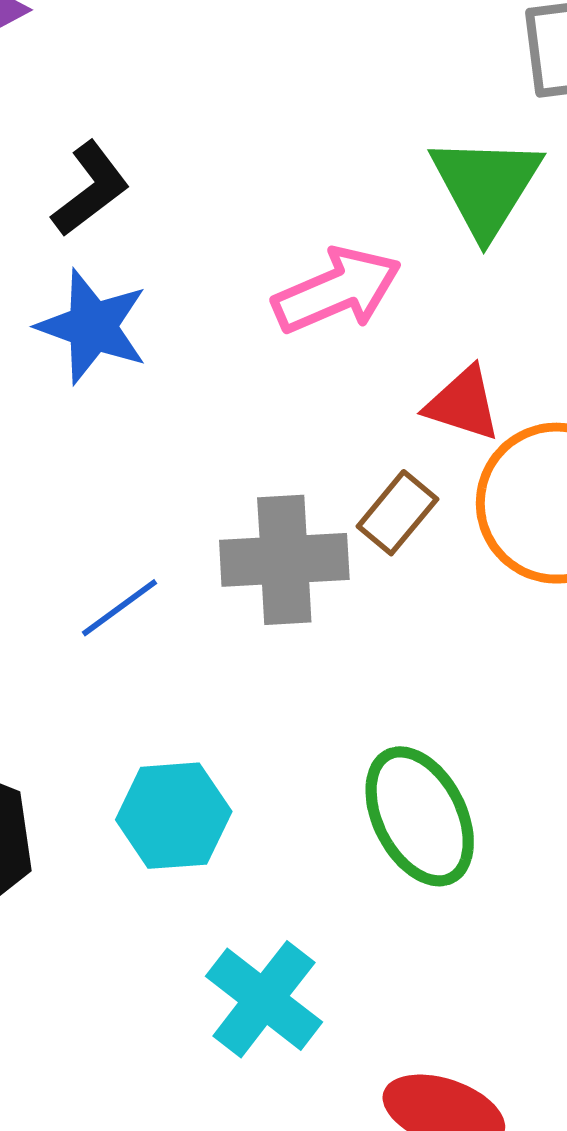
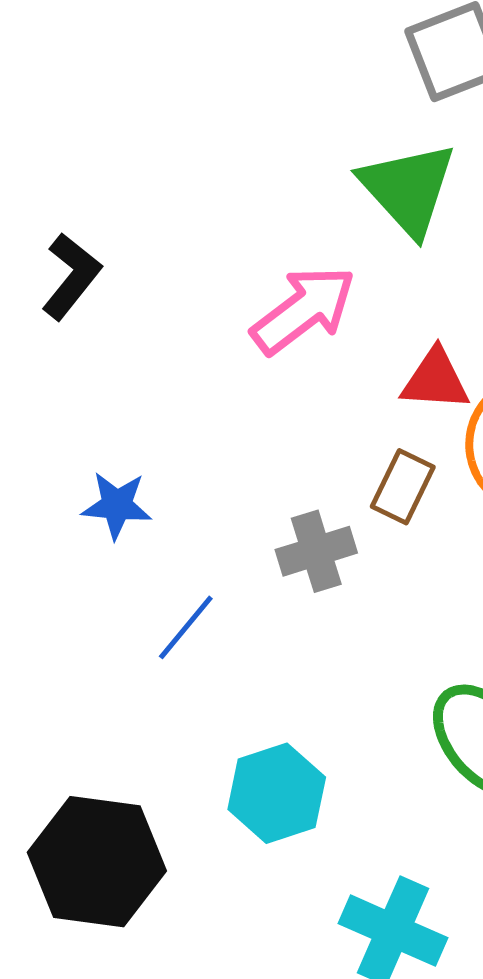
blue star: (92, 326) -> (117, 505), moved, size x0.7
gray cross: (284, 560) -> (316, 551), size x0.7

